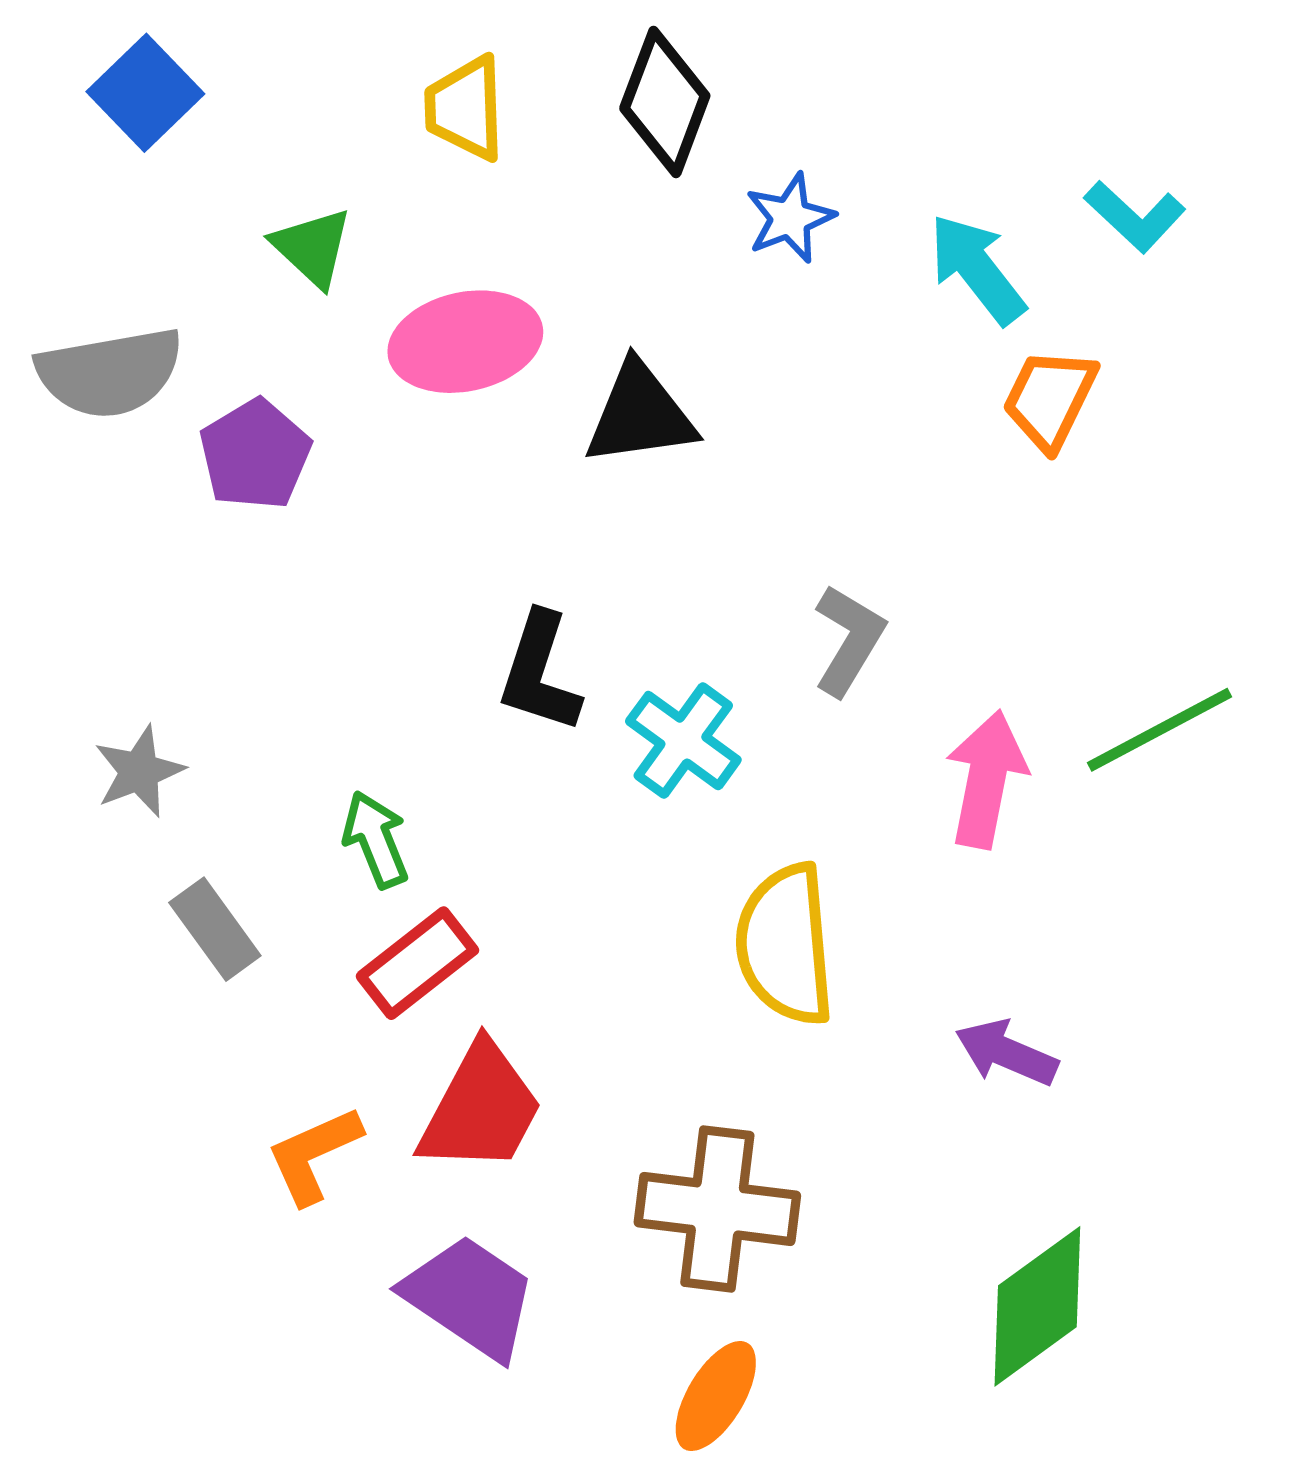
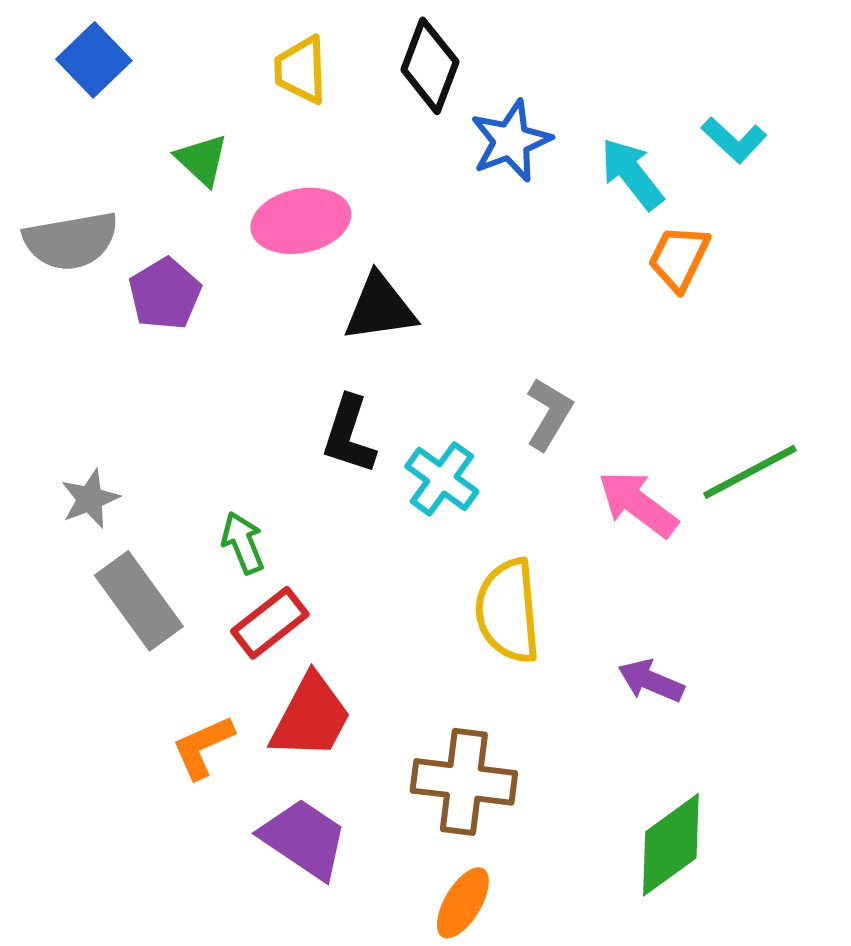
blue star: (790, 218) -> (511, 141), size x1.4
black triangle: (640, 414) -> (380, 308), moved
pink arrow: (986, 779) -> (638, 504), turned -64
gray rectangle: (215, 929) -> (139, 601), size x1.5

